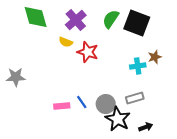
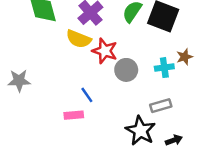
yellow semicircle: (66, 42) -> (79, 39), size x1.5
blue line: (82, 102) -> (87, 95), moved
gray circle: (106, 104) -> (126, 70), moved

